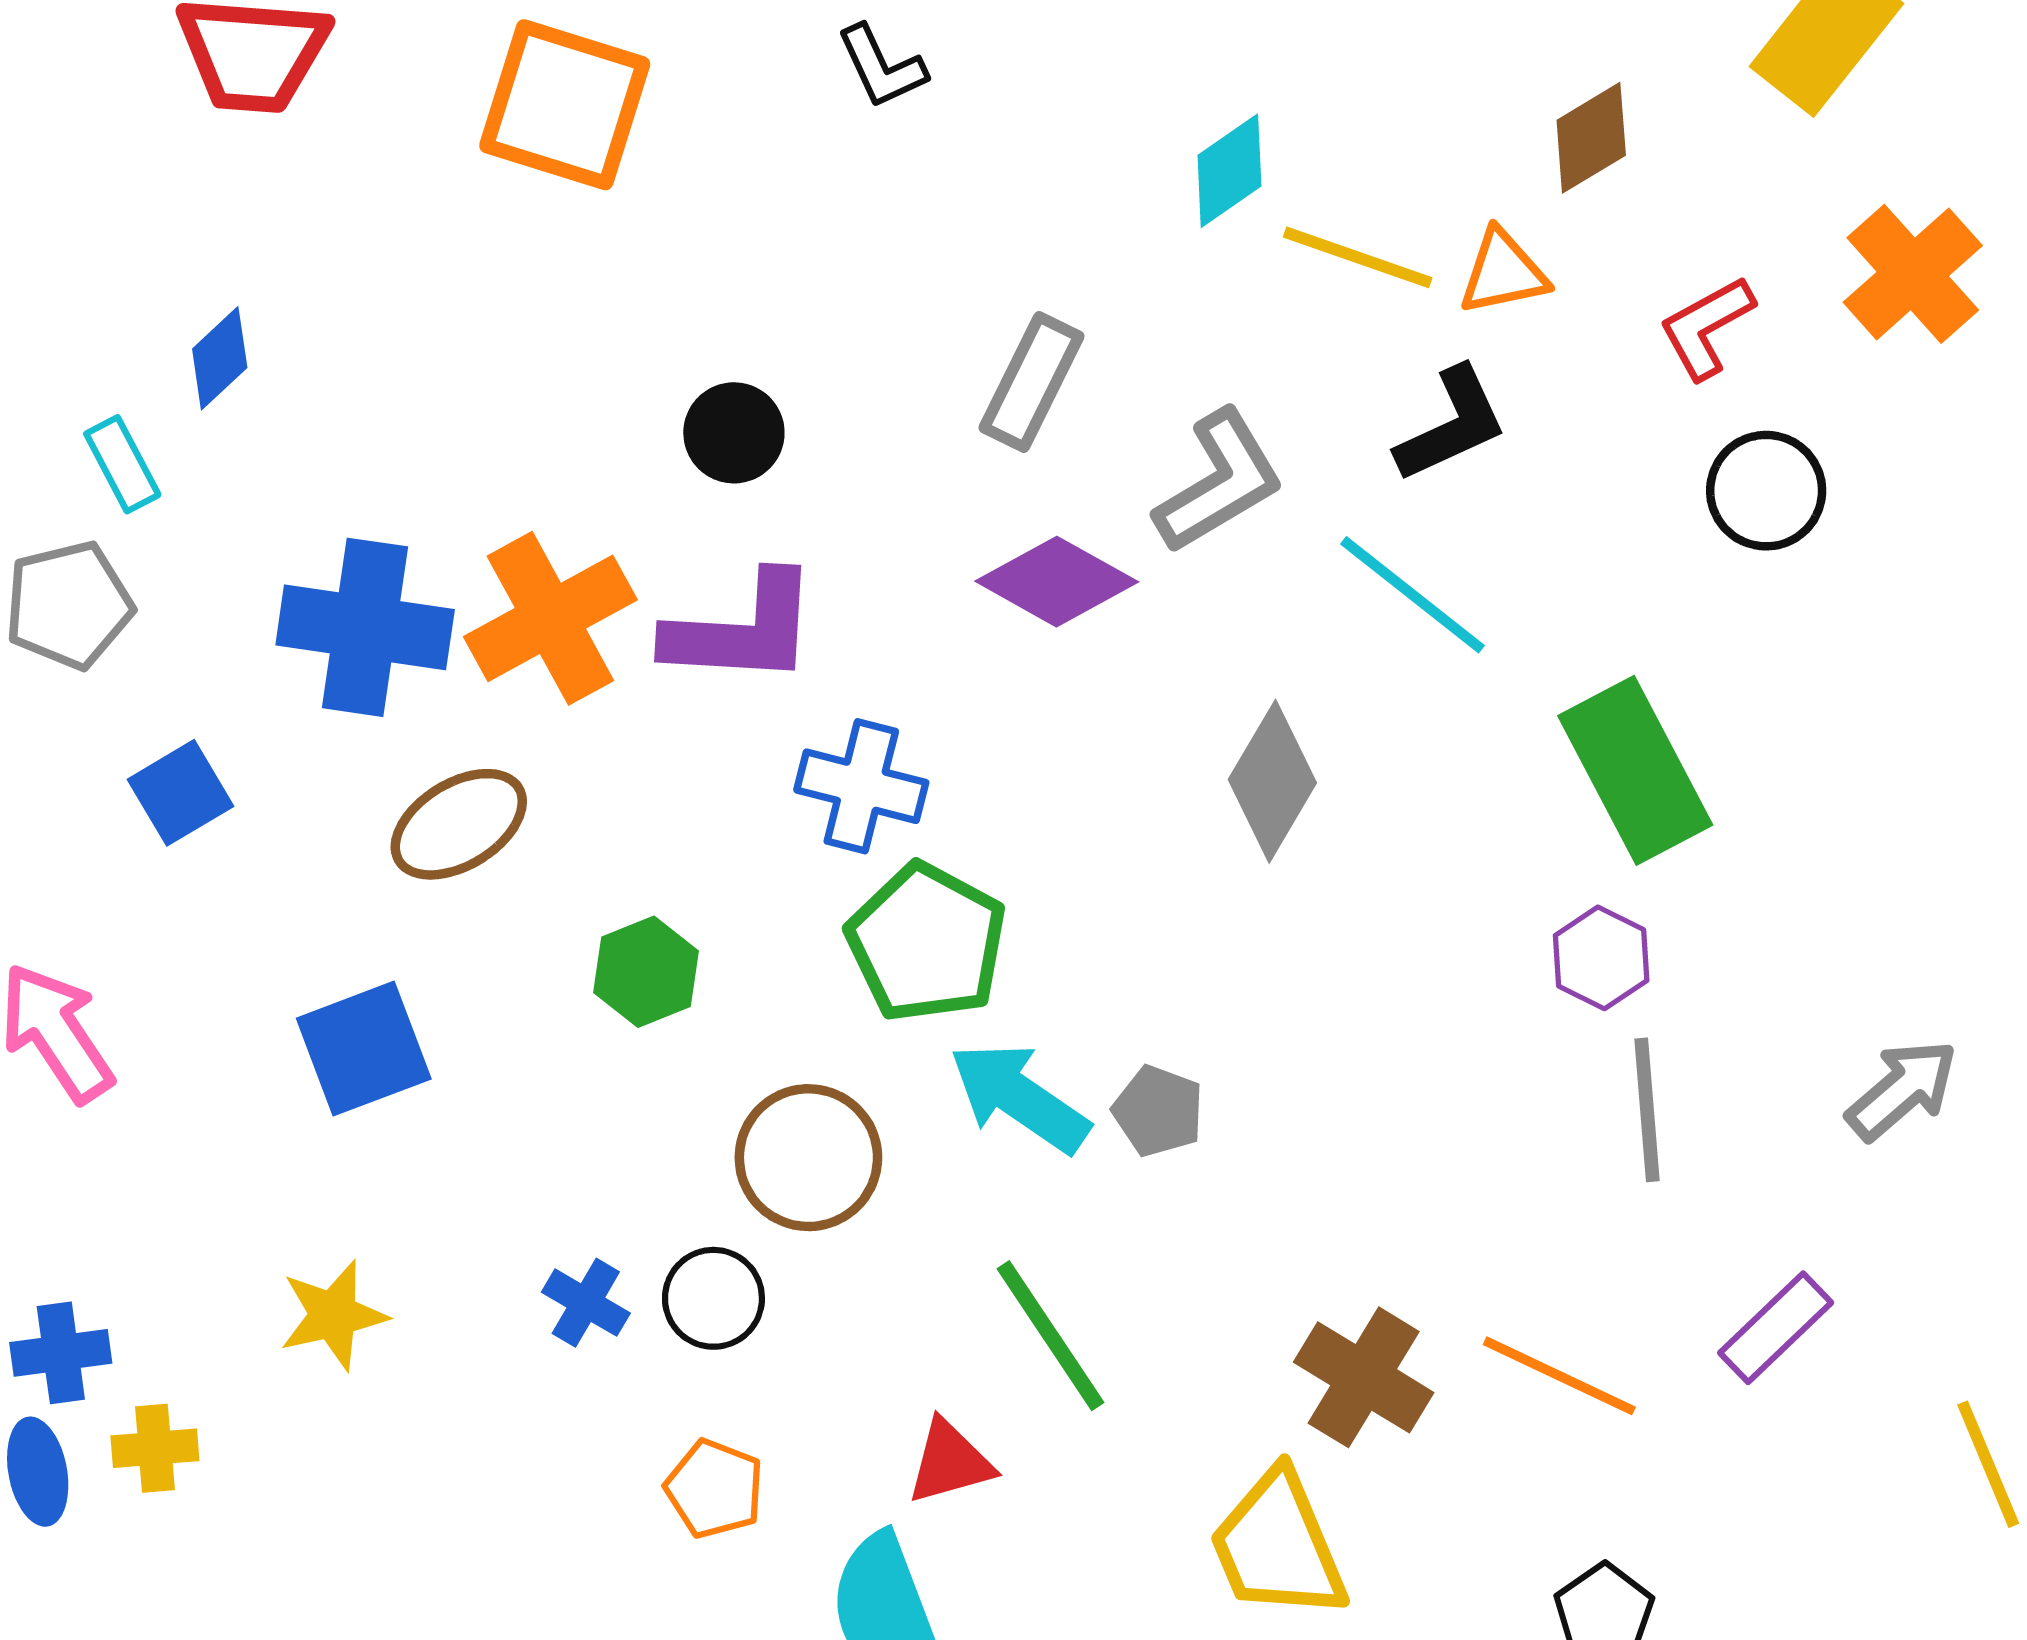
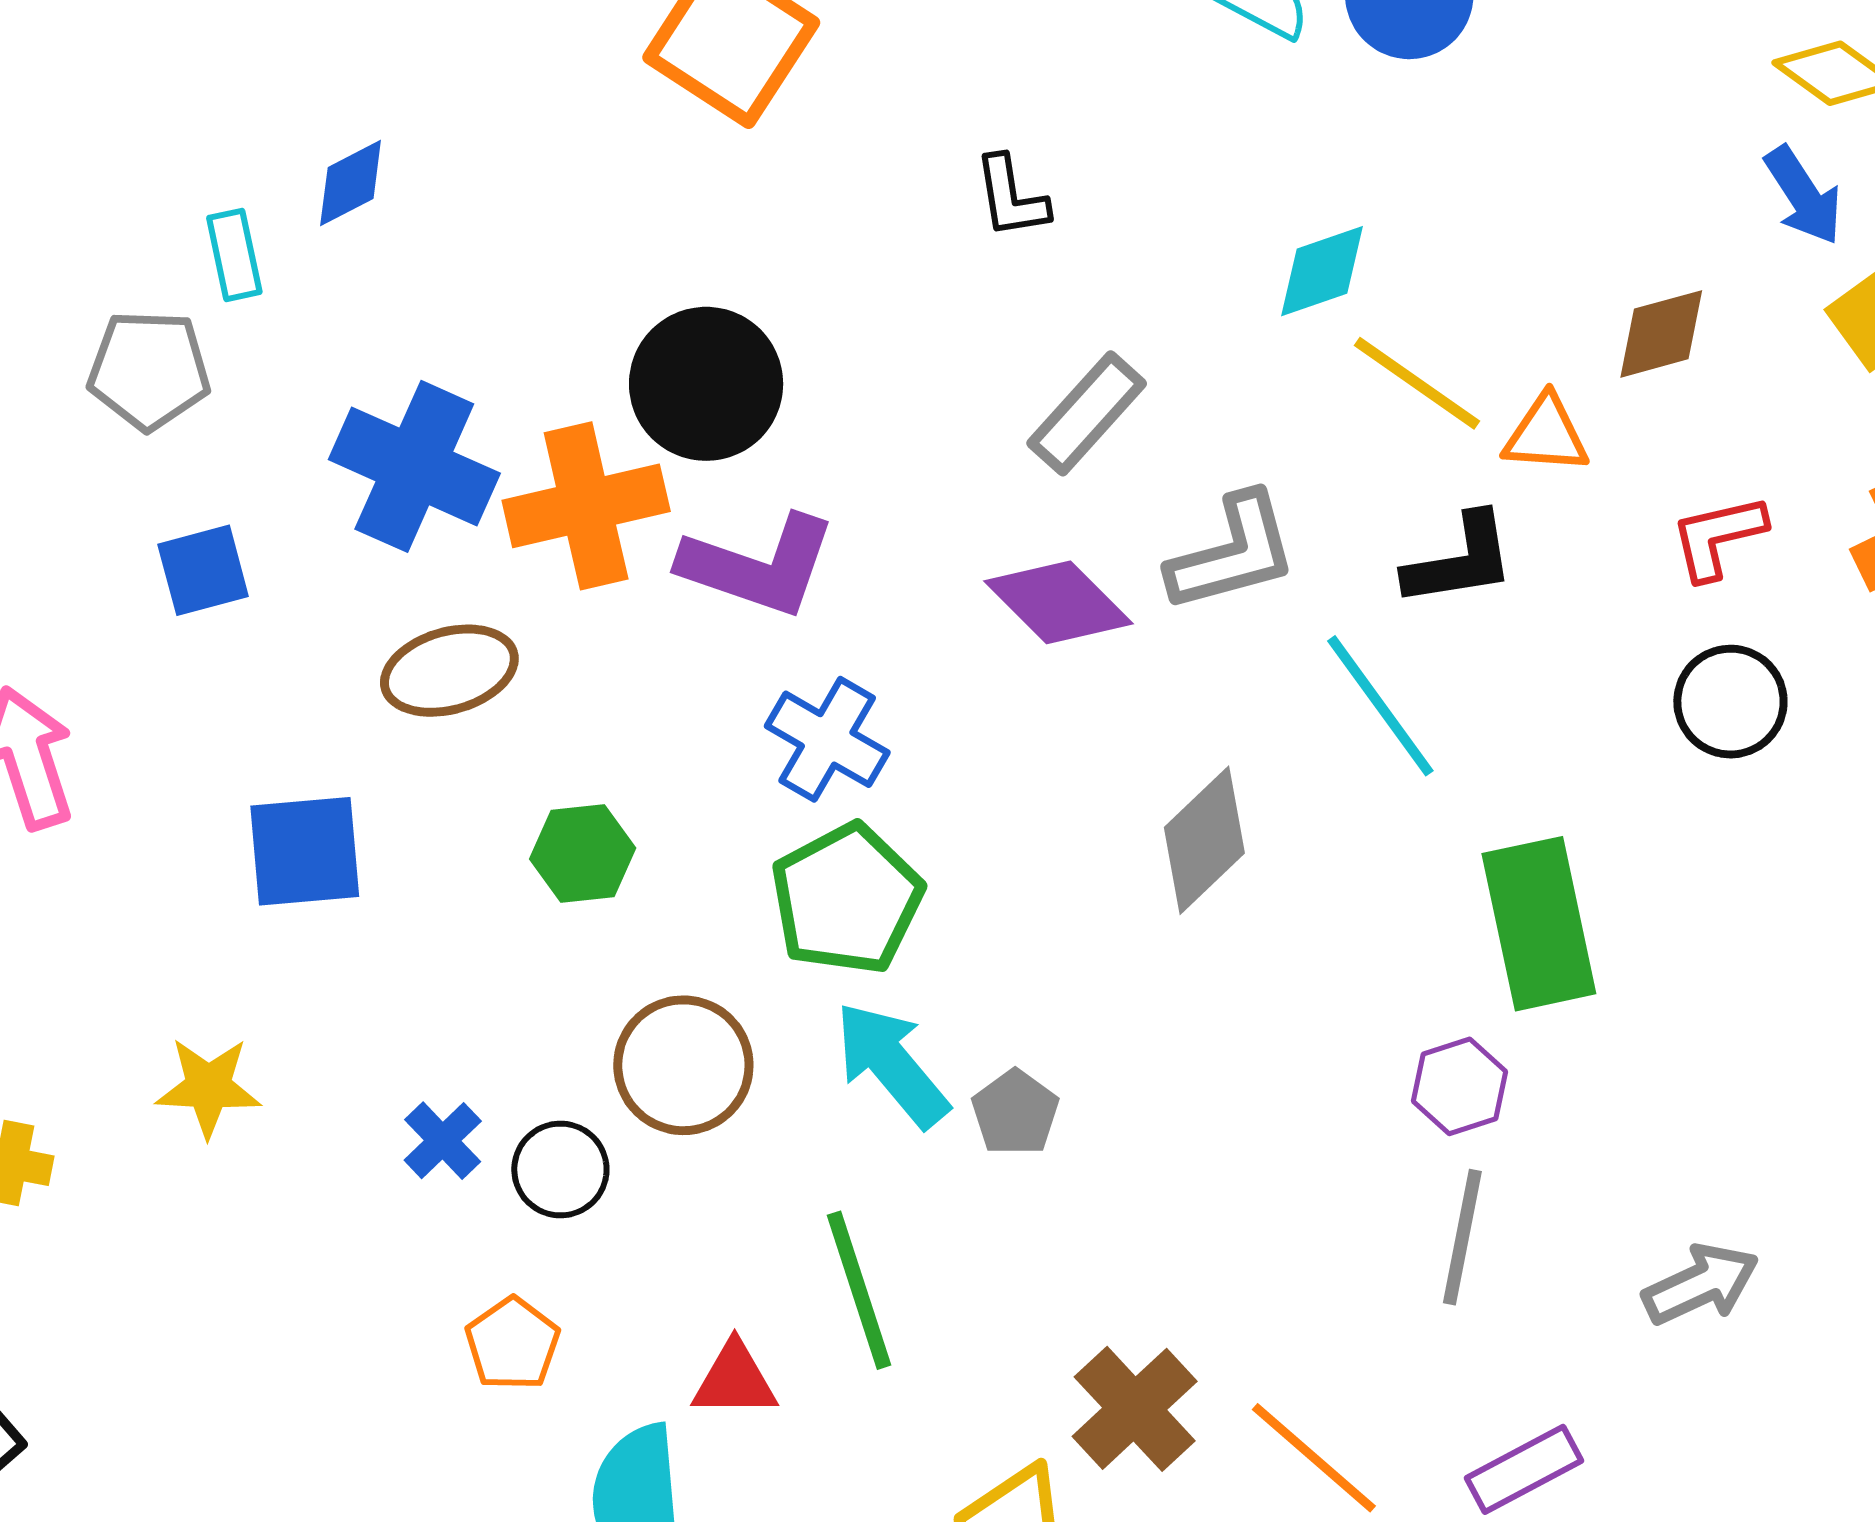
black L-shape: (882, 67) -> (1011, 197), moved
black circle: (734, 433) -> (706, 384), moved, size x1.6

